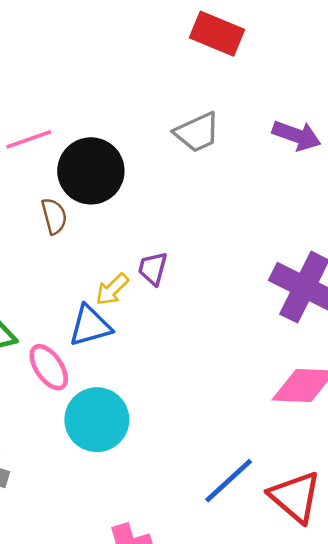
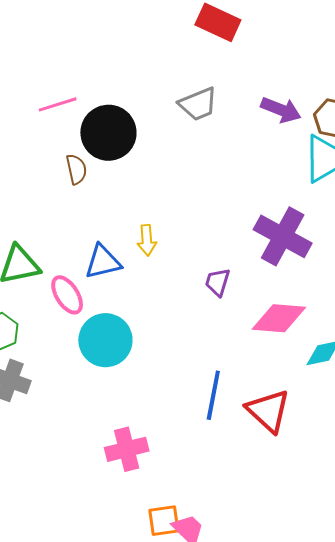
purple trapezoid: (153, 268) -> (218, 282), moved
yellow arrow: (112, 289) -> (147, 240), moved, turned -52
blue line: (229, 481) -> (213, 395), turned -39

